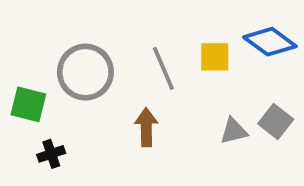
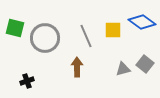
green square: (28, 104) -> (15, 28), moved

